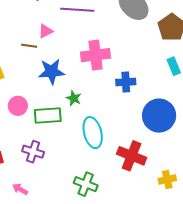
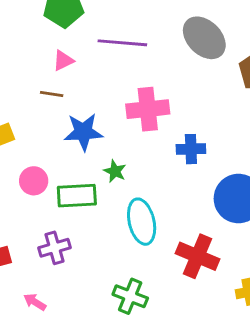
pink triangle: (46, 31) -> (63, 61), moved
purple cross: (33, 152) -> (54, 248), turned -35

